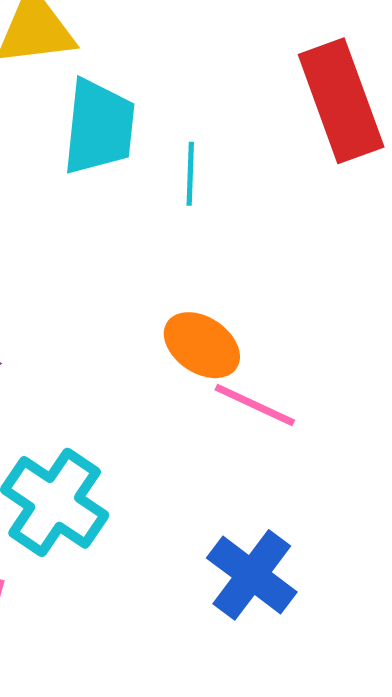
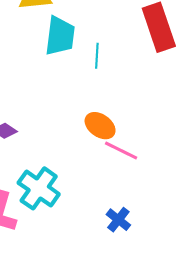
blue cross: (252, 575) -> (118, 220), size x0.7

